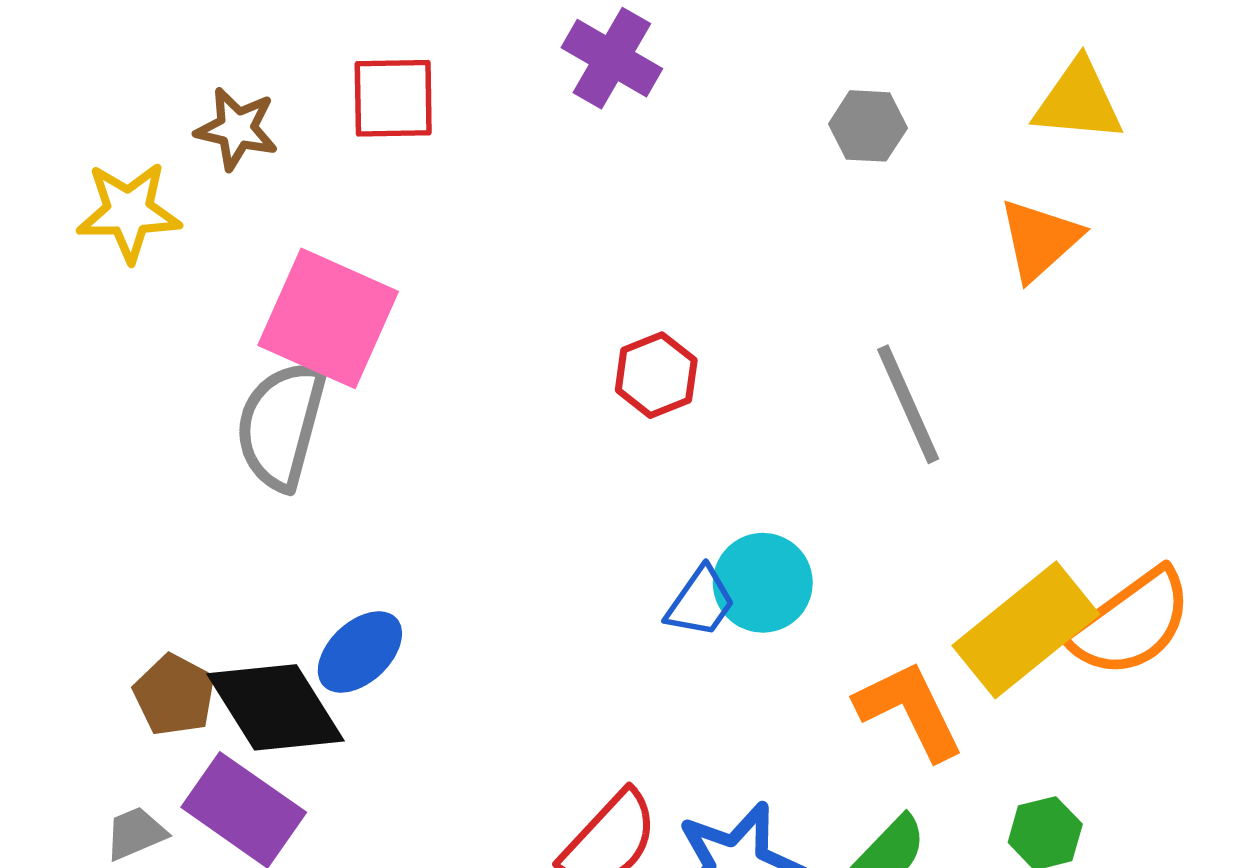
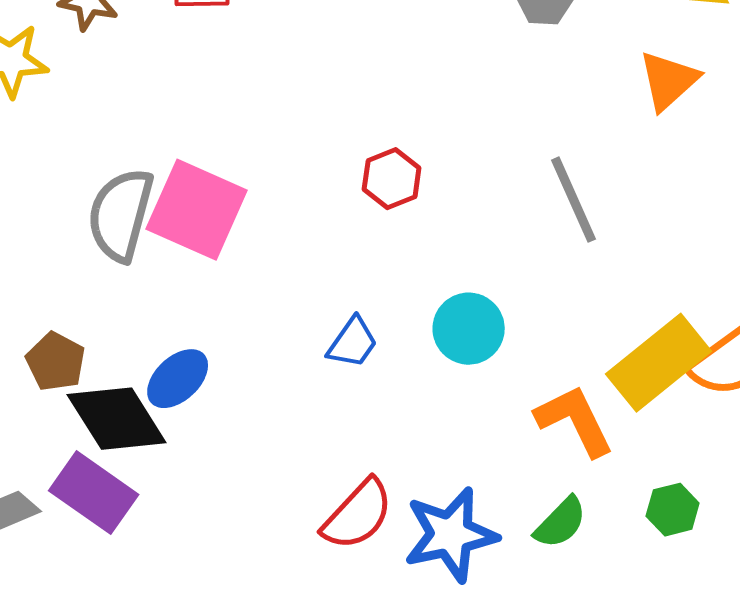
pink square: (328, 318) -> (197, 210), moved
blue trapezoid: (700, 602) -> (353, 343), moved
brown pentagon: (174, 695) -> (56, 362), moved

